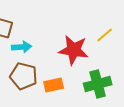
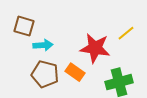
orange rectangle: (54, 85) -> (75, 72), moved, turned 48

